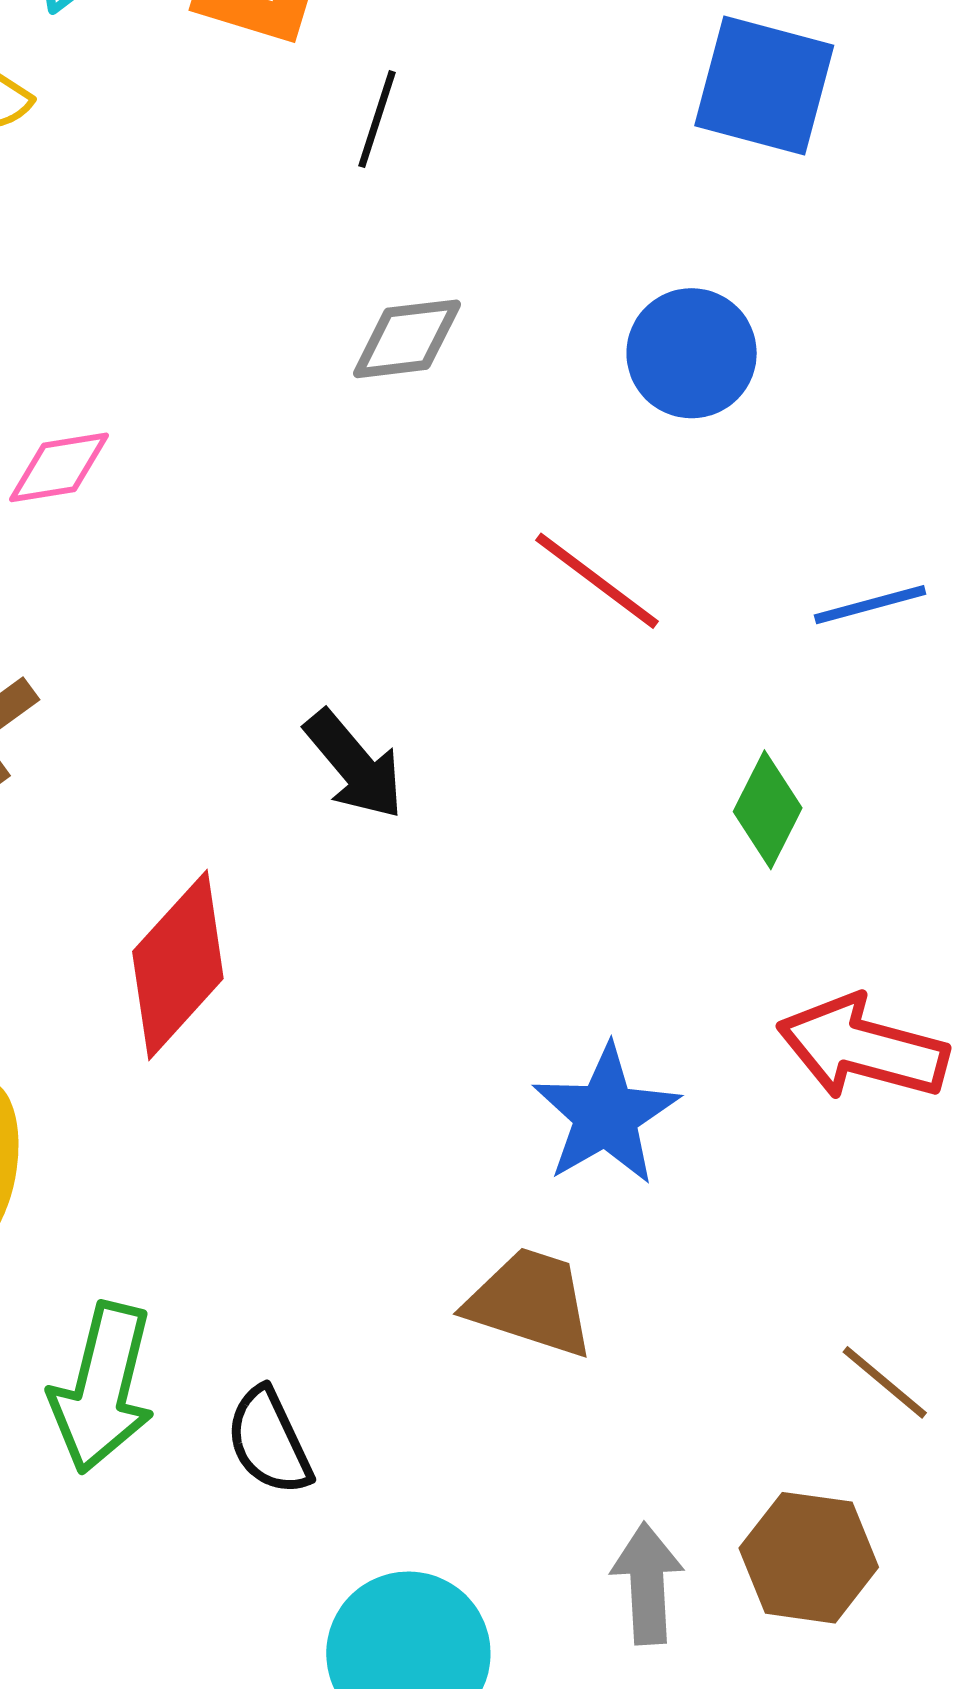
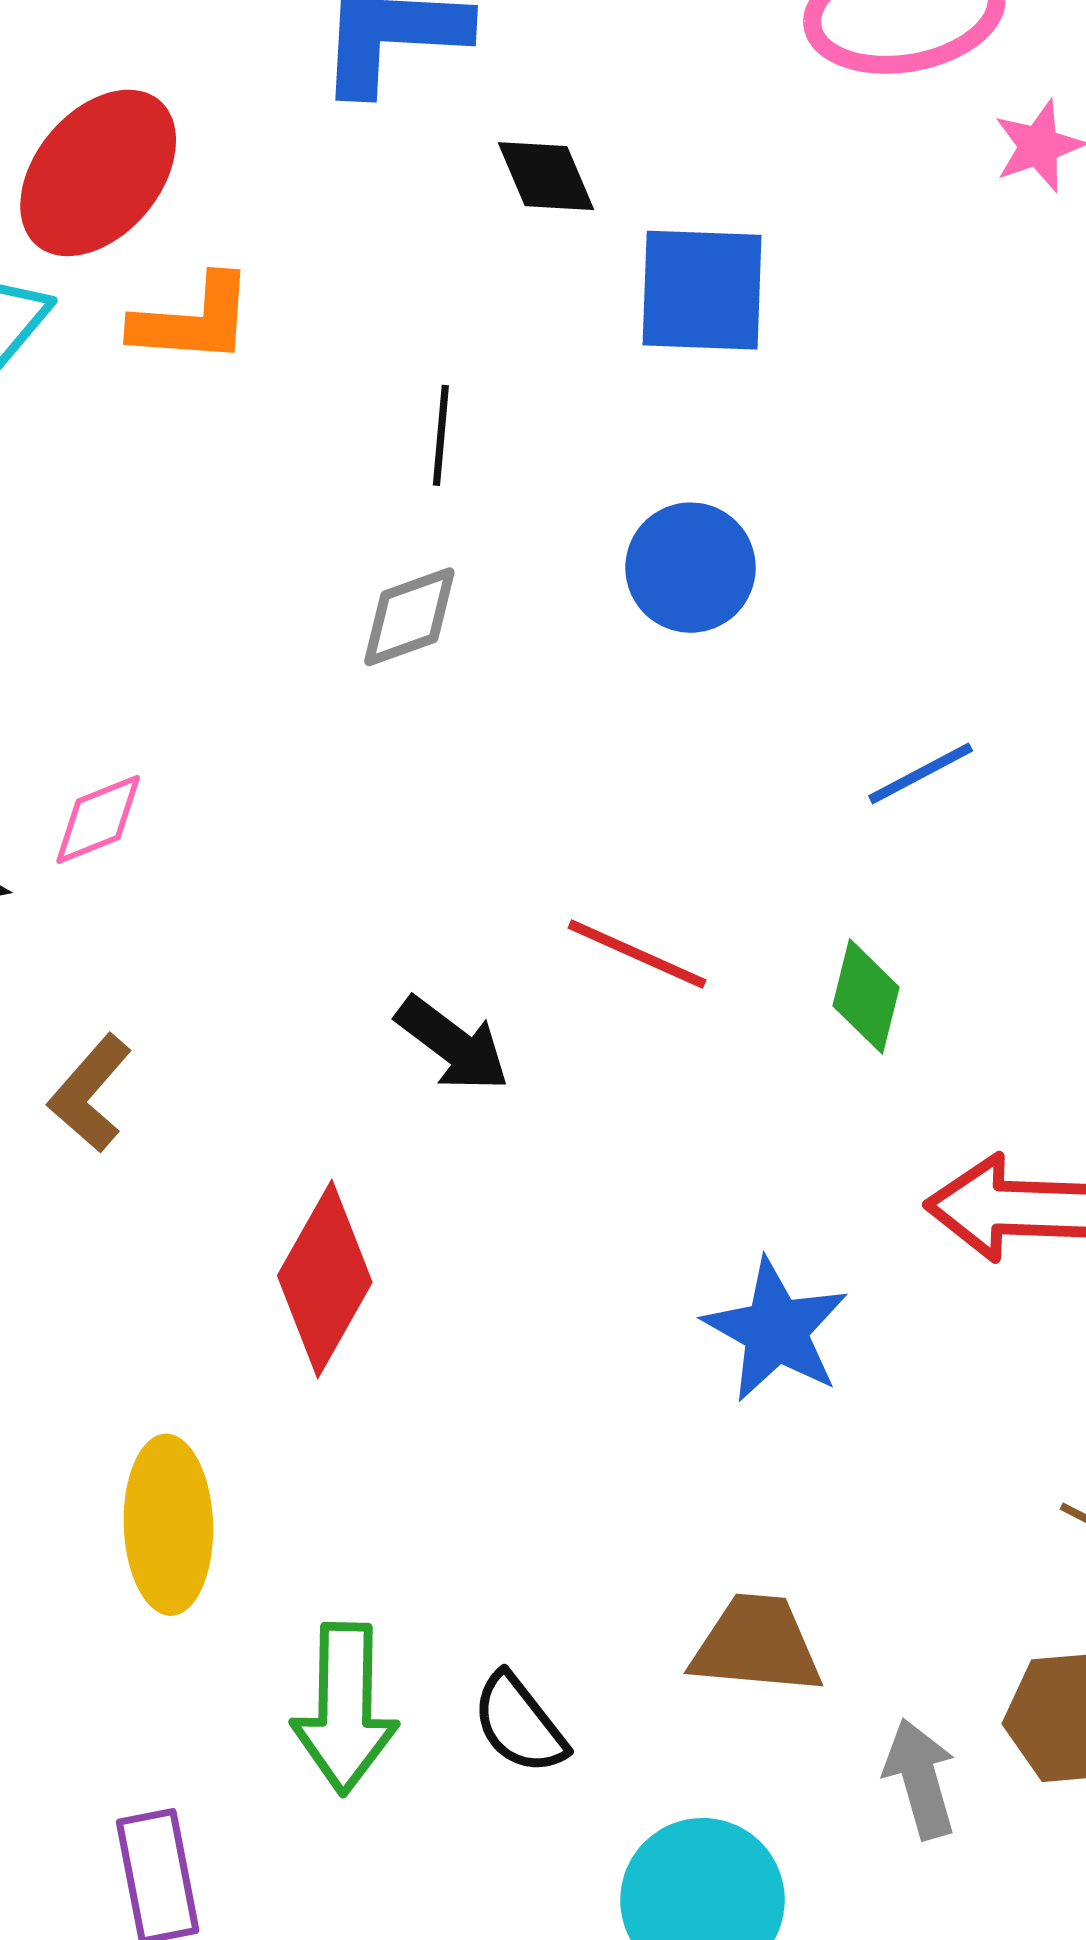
black line: (377, 119) -> (441, 435), moved
red line: (597, 581) -> (637, 954), moved
brown trapezoid: (530, 1302) -> (757, 1645), moved

